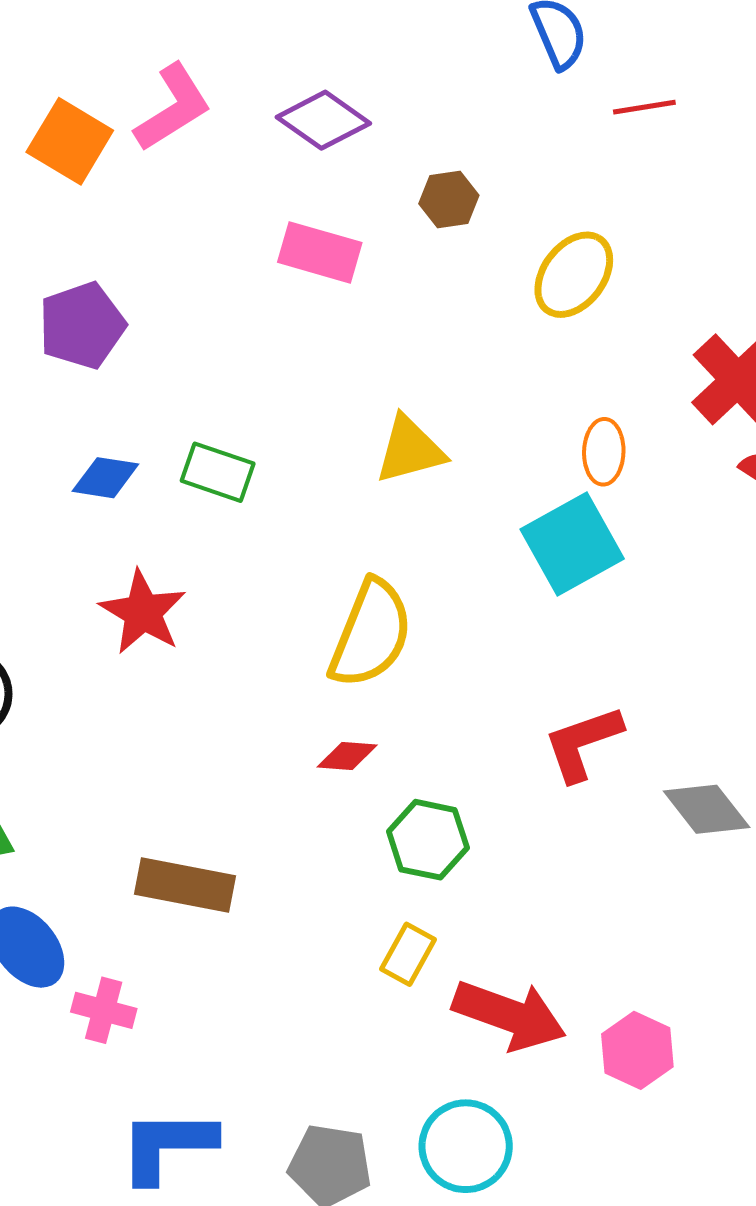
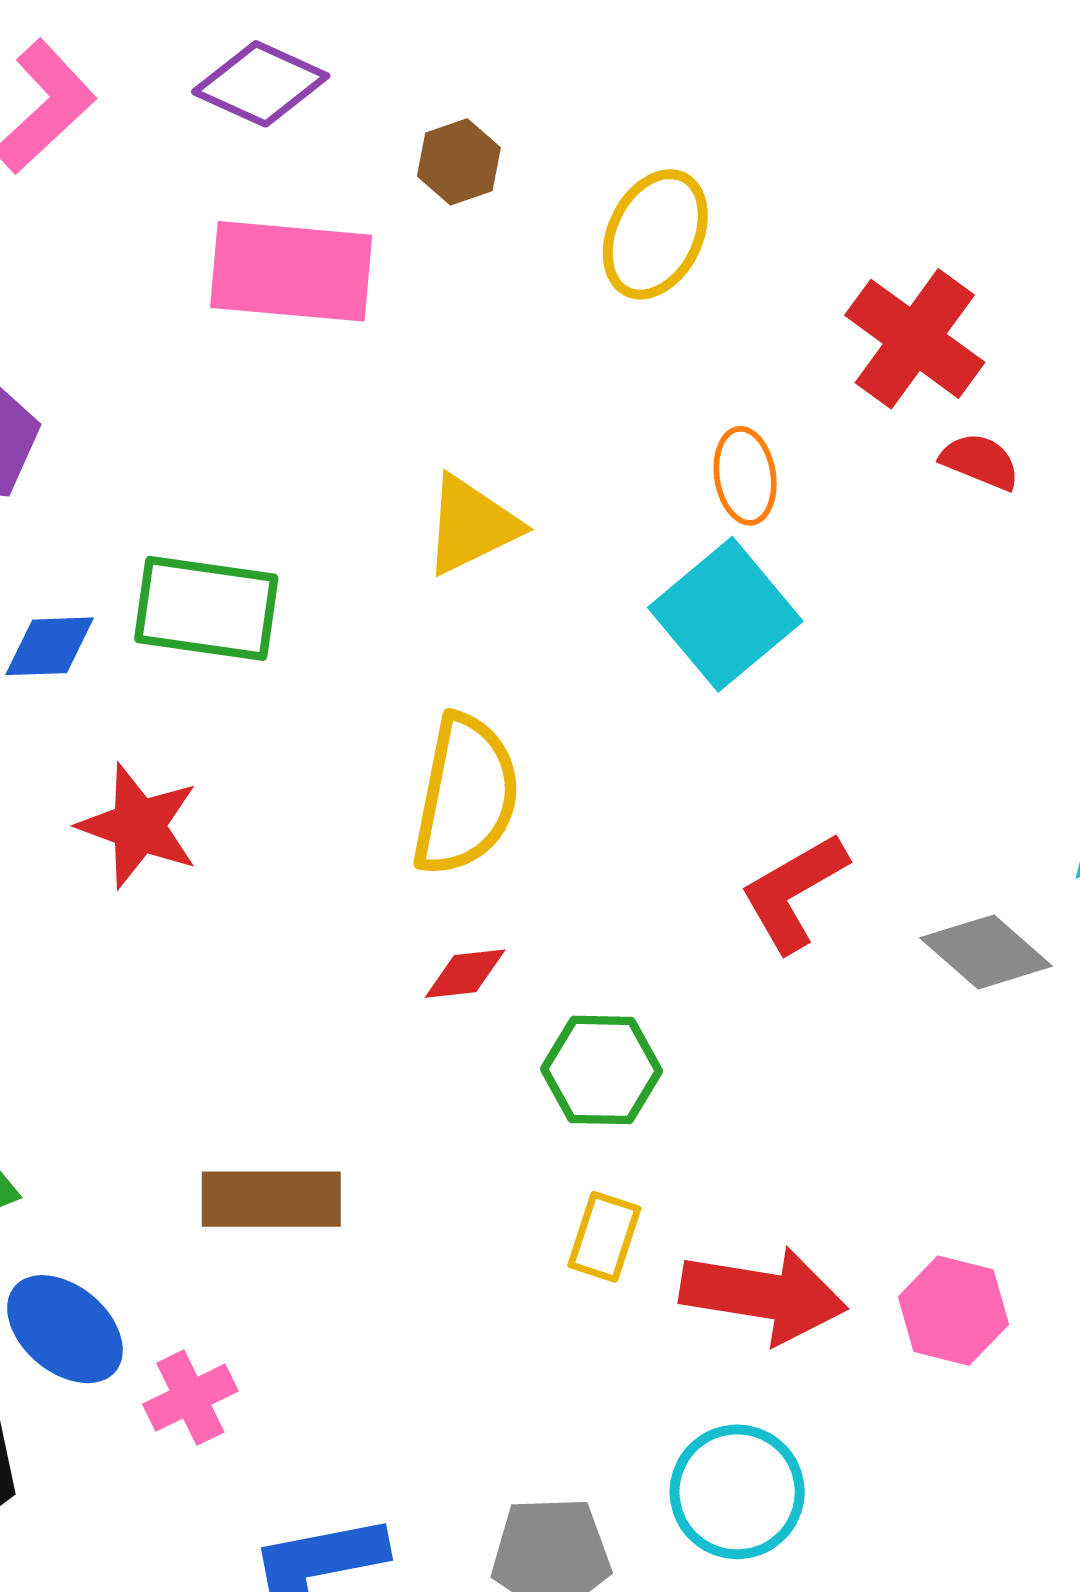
pink rectangle: (320, 252) -> (291, 271), size x1.4
green rectangle: (218, 472) -> (206, 608), size x1.4
pink cross: (104, 1010) -> (190, 1398), turned -30

